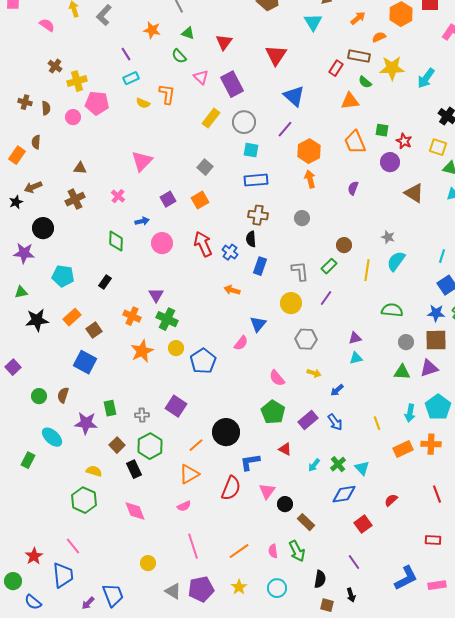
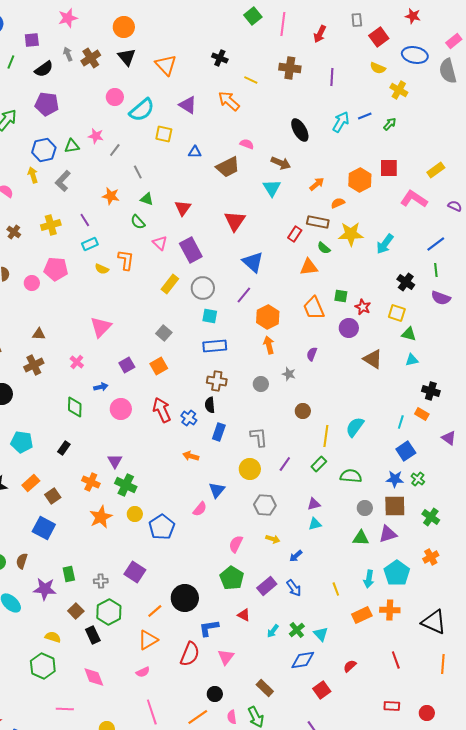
yellow cross: (77, 81) -> (51, 225), moved
gray star: (388, 237) -> (289, 374), moved
green rectangle: (329, 266) -> (319, 464), moved
pink semicircle: (277, 378) -> (236, 544), turned 66
black circle: (285, 504) -> (215, 694), moved
pink line: (73, 546) -> (65, 709), moved, turned -48

